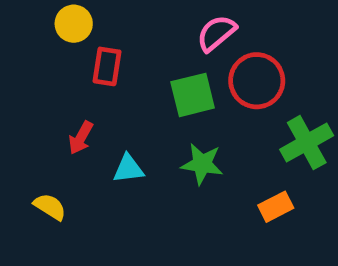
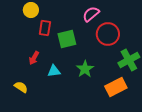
green square: (193, 95) -> (67, 39), moved
green star: (202, 164) -> (85, 69), turned 30
orange rectangle: (276, 207) -> (116, 87), size x1.5

